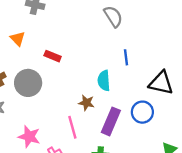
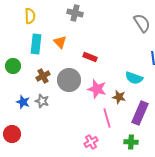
cyan semicircle: (104, 81) -> (134, 78), turned -66
pink star: (29, 137) -> (97, 89), moved

